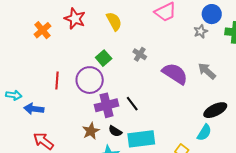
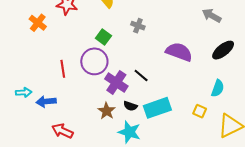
gray arrow: (207, 71) -> (212, 15), moved
purple semicircle: (175, 74) -> (179, 52), moved
purple cross: (106, 105) -> (116, 83), turned -30
black ellipse: (215, 110) -> (223, 50), moved

